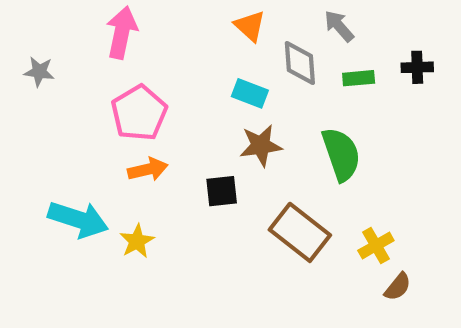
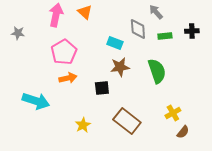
orange triangle: (250, 26) -> (85, 12), moved
brown rectangle: (300, 232) -> (127, 121), moved
yellow star: (137, 241) -> (83, 125), moved

